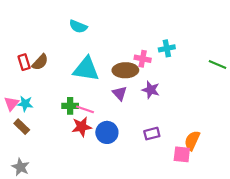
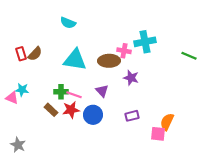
cyan cross: (167, 48) -> (145, 42), size x1.5
purple triangle: (120, 93) -> (102, 91), moved
pink triangle: (11, 104) -> (12, 98), moved, turned -48
brown rectangle: (22, 127) -> (51, 110), moved

